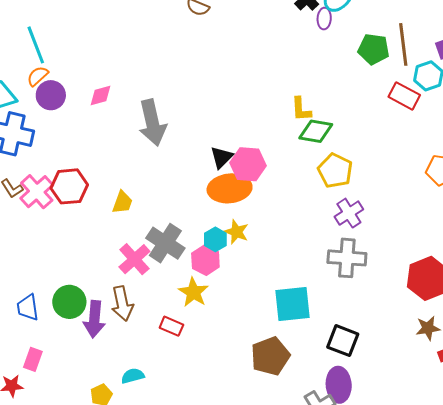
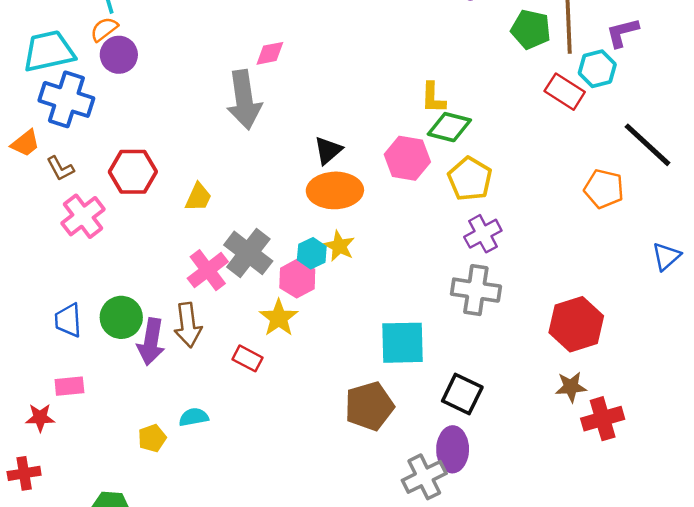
pink diamond: (100, 95) -> (270, 53), moved
pink hexagon: (248, 164) -> (407, 158), moved
pink cross: (37, 192) -> (83, 216), moved
pink rectangle: (33, 359) -> (69, 386), turned 60

